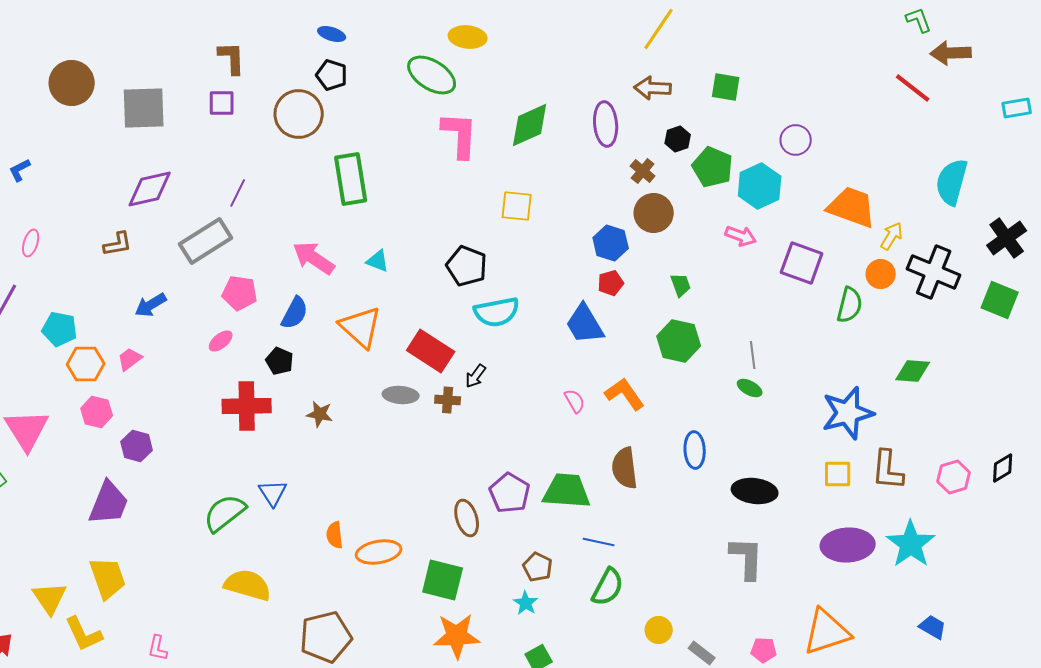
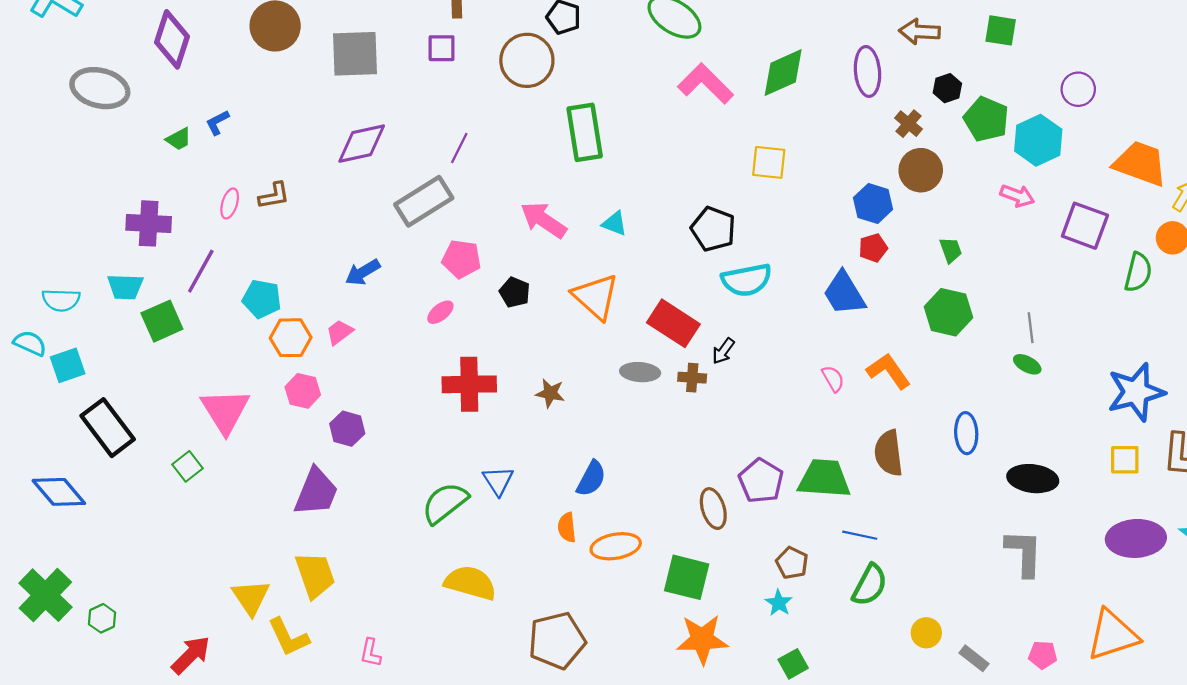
pink L-shape: (460, 135) -> (706, 84), turned -48
brown L-shape: (118, 244) -> (274, 196), moved
blue semicircle: (295, 313) -> (591, 479), moved
black pentagon: (280, 361) -> (515, 292), moved

